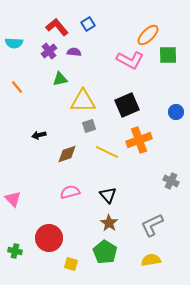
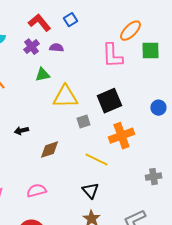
pink L-shape: (130, 60) -> (112, 56), turned 60
gray square: (89, 126) -> (83, 122), moved
yellow line: (107, 152) -> (96, 160), moved
gray cross: (171, 181) -> (153, 177), turned -35
pink semicircle: (70, 192) -> (36, 191), moved

